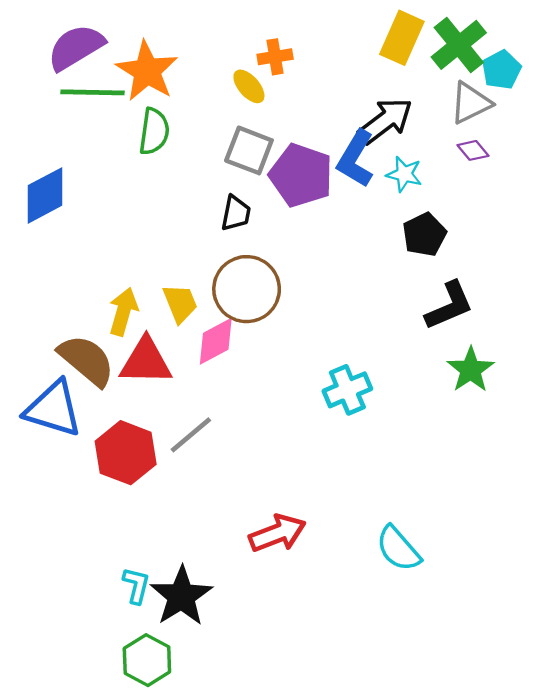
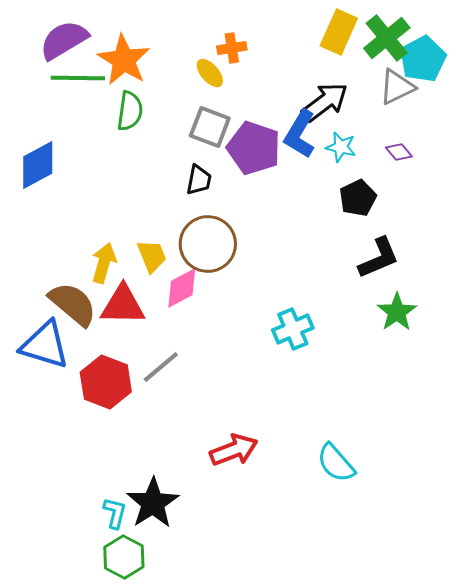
cyan pentagon: (501, 70) -> (423, 59), size x1.4
purple diamond: (473, 150) -> (399, 152), moved
cyan L-shape: (136, 585) -> (115, 513), moved

